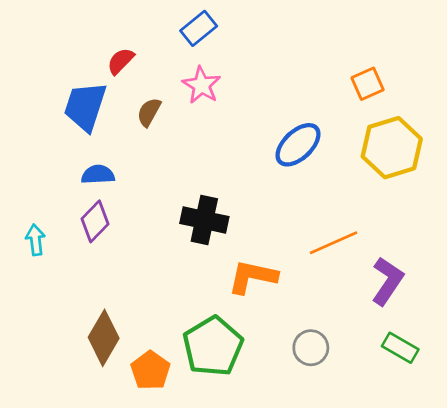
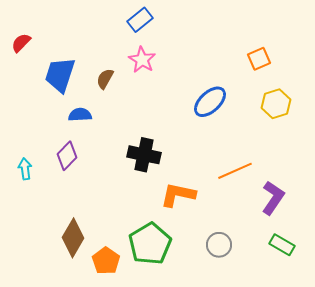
red semicircle: (121, 61) -> (21, 43), moved
yellow hexagon: (392, 148) -> (276, 104), size x0.7
blue semicircle: (98, 175) -> (80, 115), moved

